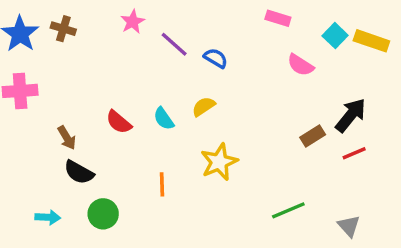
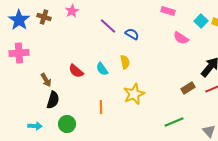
pink star: (133, 22) -> (72, 11), moved
yellow semicircle: (204, 107) -> (125, 62), turned 112
brown rectangle: (313, 136) -> (188, 88), moved
black semicircle: (79, 172) -> (53, 100), turned -102

